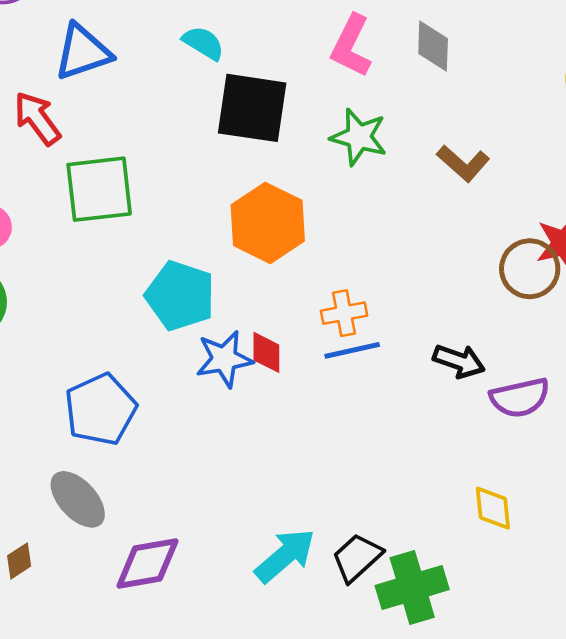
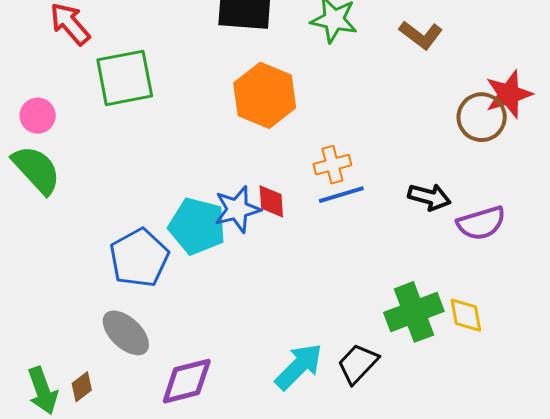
cyan pentagon: (180, 296) -> (197, 226), moved
green cross: (412, 587) -> (414, 312), moved

